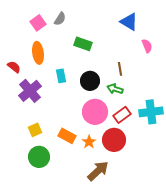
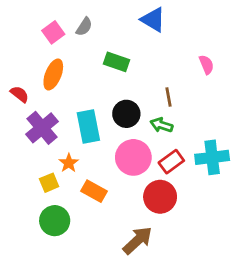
blue triangle: (129, 22) -> (153, 20), moved
orange ellipse: (38, 53) -> (53, 74), turned 30
cyan rectangle: (61, 76) -> (88, 126), moved, size x1.6
orange star: (89, 142) -> (69, 163), moved

